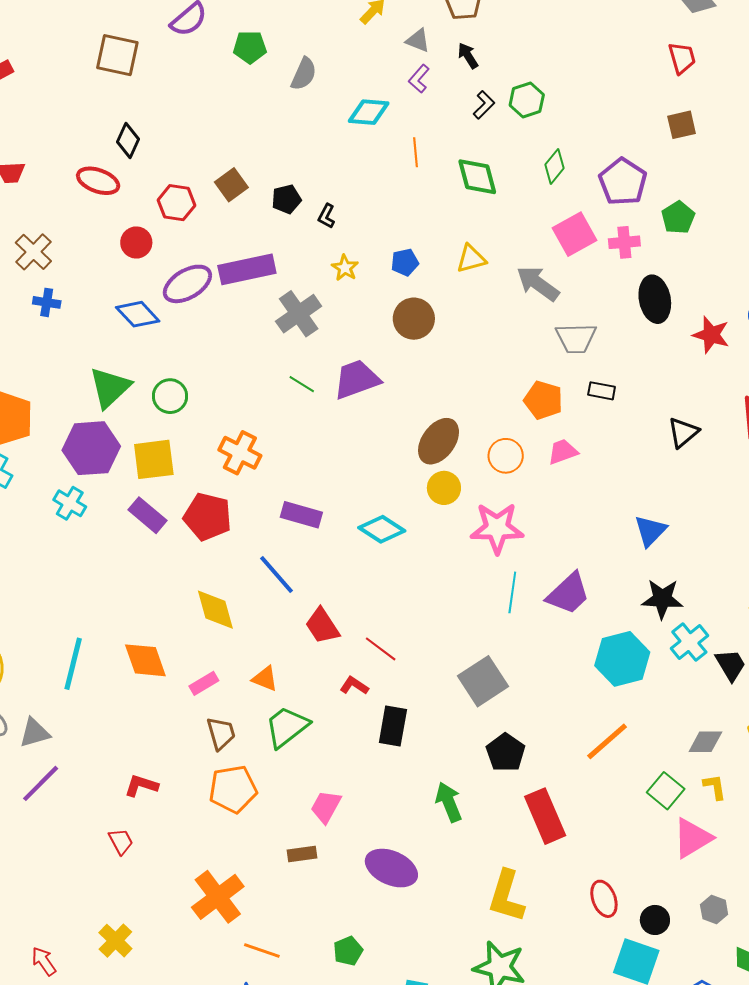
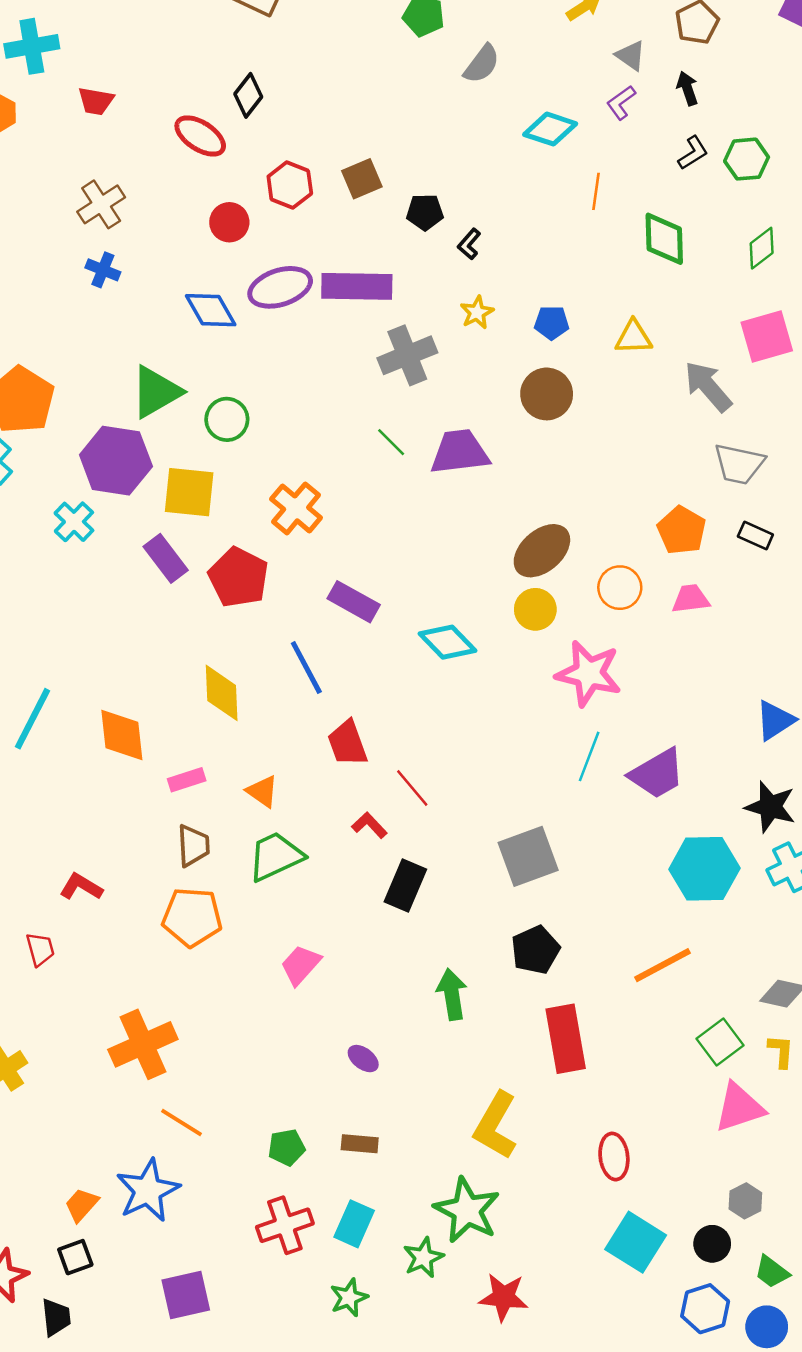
brown rectangle: (302, 854) -> (360, 1144), moved
purple ellipse: (391, 868) -> (363, 1059), size x0.5
black circle: (655, 920) -> (712, 1244), moved

